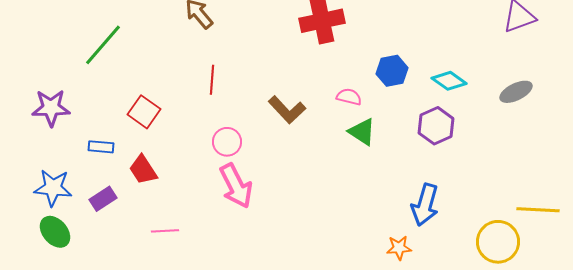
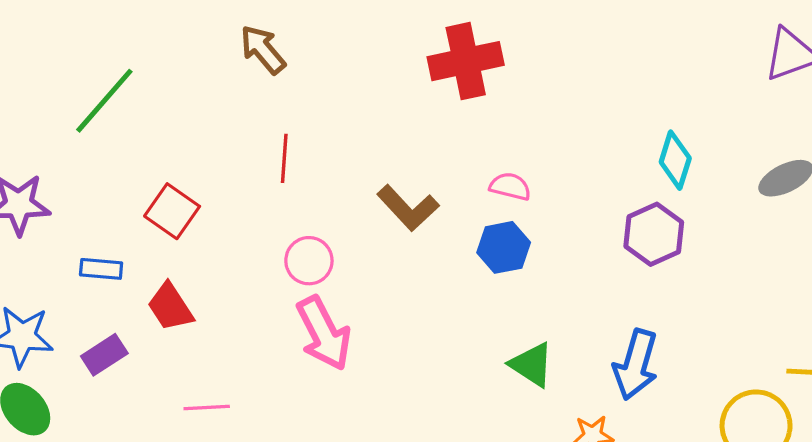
blue hexagon: (392, 71) -> (504, 247), moved
cyan diamond: (449, 81) -> (675, 160), turned 72
green triangle: (362, 132) -> (532, 365), moved

